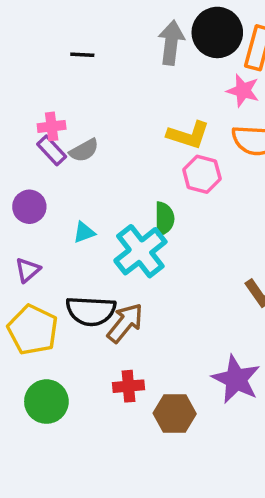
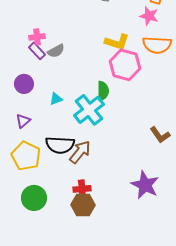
pink hexagon: (202, 174) -> (125, 65), size x1.4
brown hexagon: (175, 413) -> (83, 205), moved

